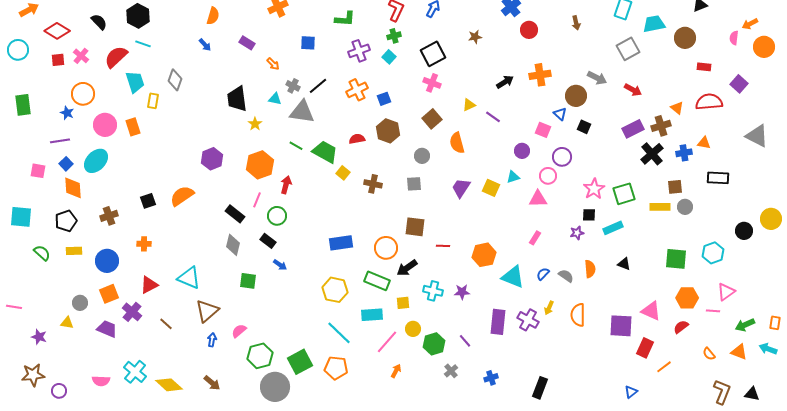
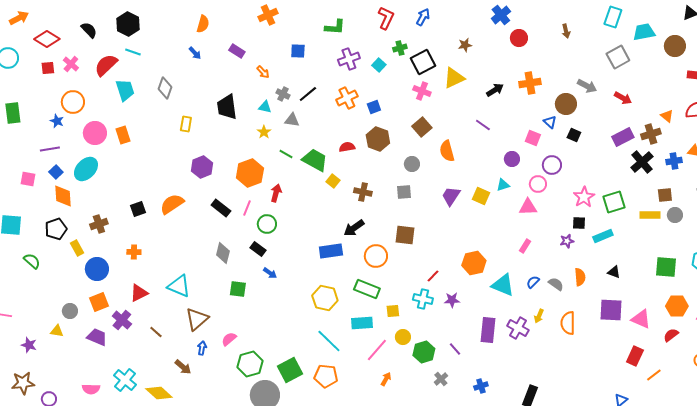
green cross: (394, 36) -> (400, 48), moved
yellow rectangle: (153, 101) -> (186, 124), moved
yellow triangle: (469, 105) -> (454, 78), moved, size x1.6
gray triangle: (302, 112) -> (292, 120), size x0.6
yellow star: (255, 124) -> (264, 132), moved
black rectangle: (235, 214) -> (221, 208), moved
red line: (443, 246) -> (433, 276), moved, turned -48
yellow rectangle: (74, 251) -> (77, 248), moved, turned 63
black arrow: (407, 268) -> (354, 228), moved
purple square: (621, 326) -> (611, 310), moved
brown arrow: (212, 383) -> (183, 367), moved

